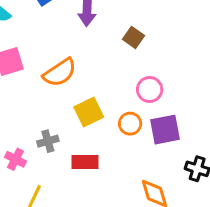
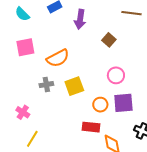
orange circle: (130, 124) -> (100, 105), moved
gray cross: (48, 141) -> (46, 85), moved
red rectangle: (85, 162) -> (91, 127), moved

